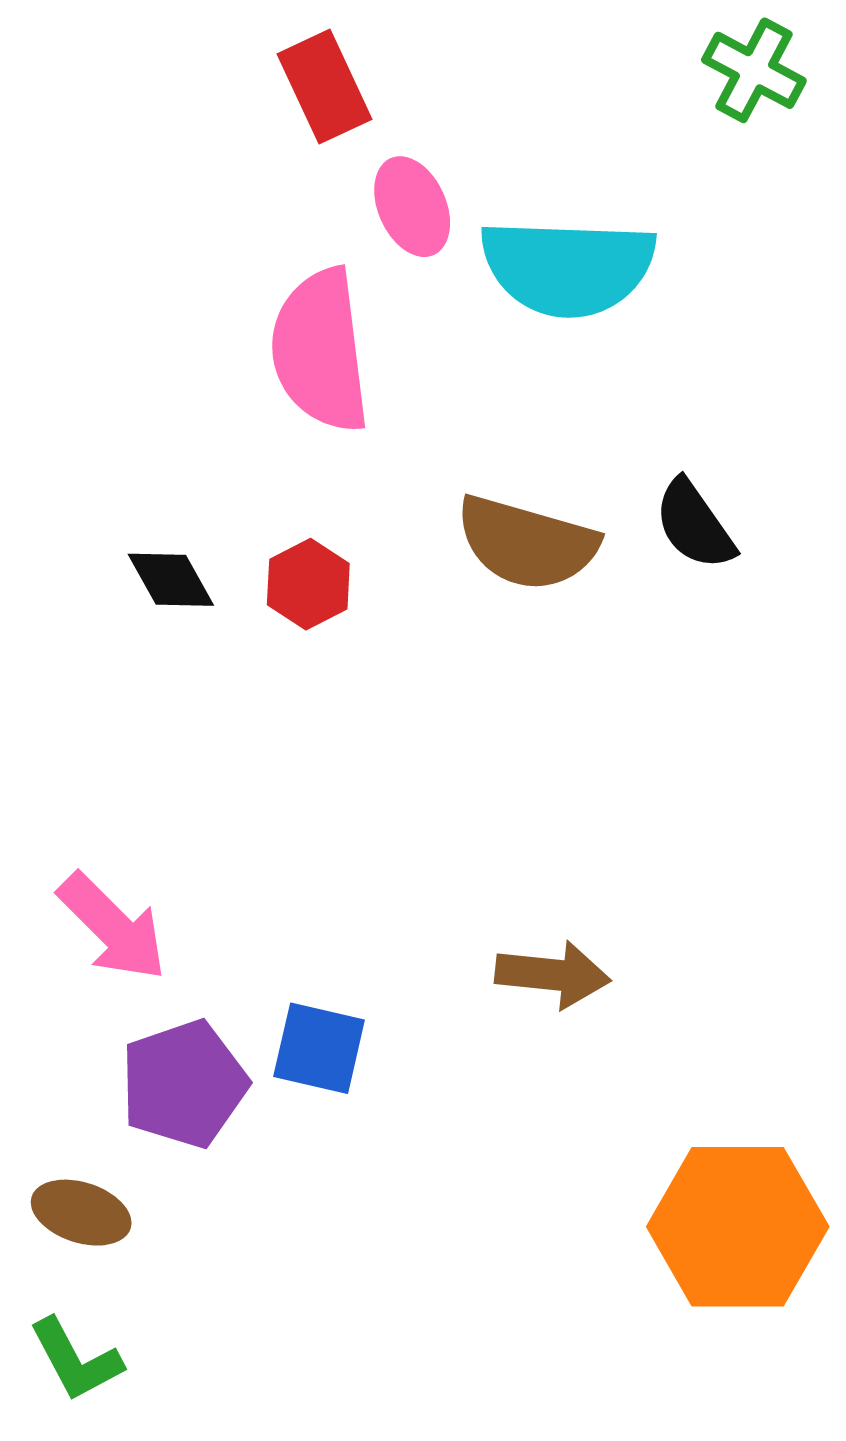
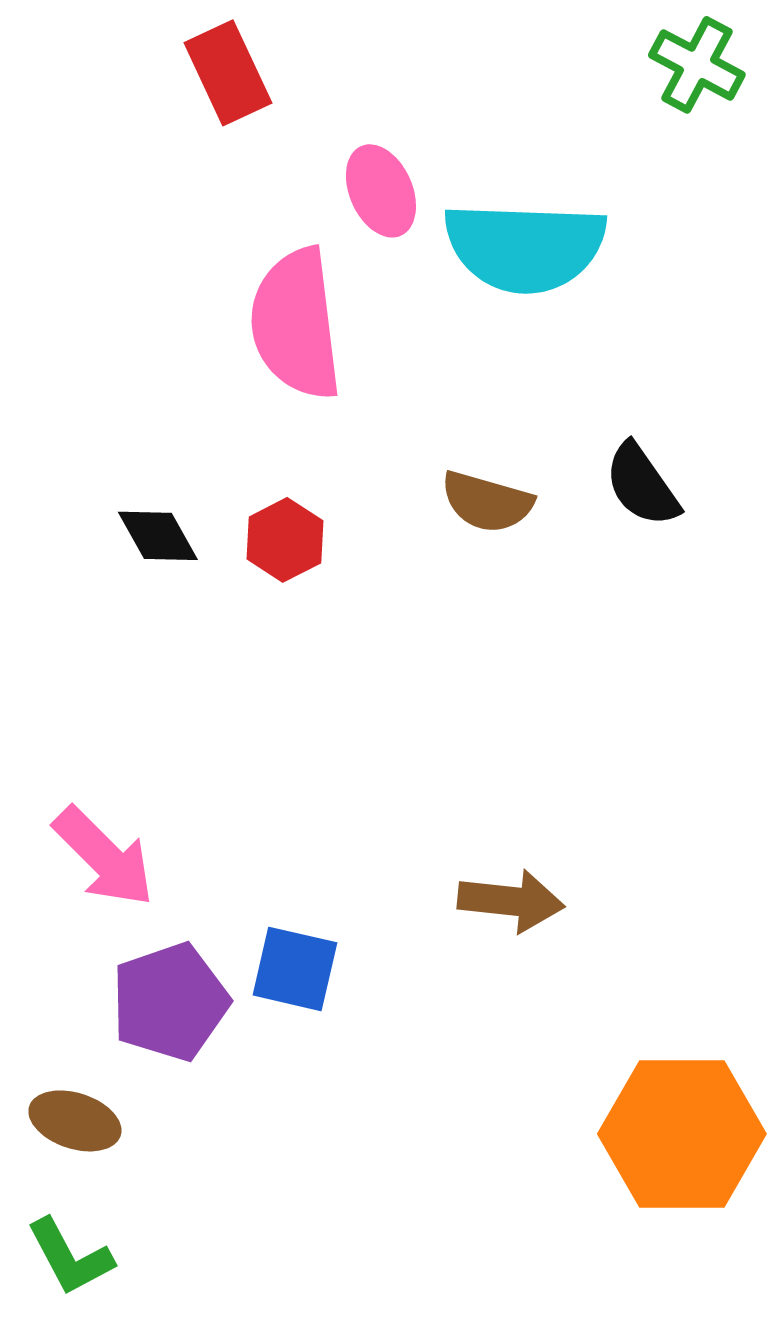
red rectangle: (325, 87) -> (228, 73), moved
brown semicircle: (527, 543) -> (487, 502), size x0.7

